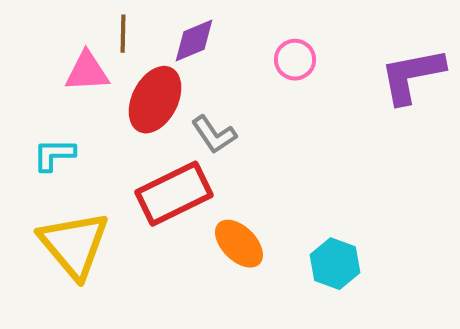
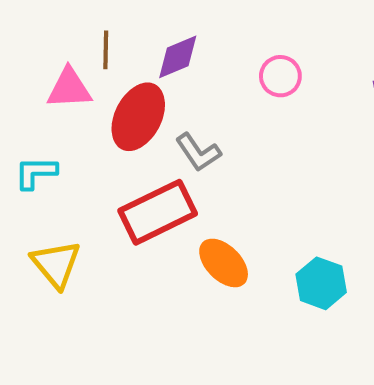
yellow triangle: (74, 245) -> (56, 264), size x0.7

